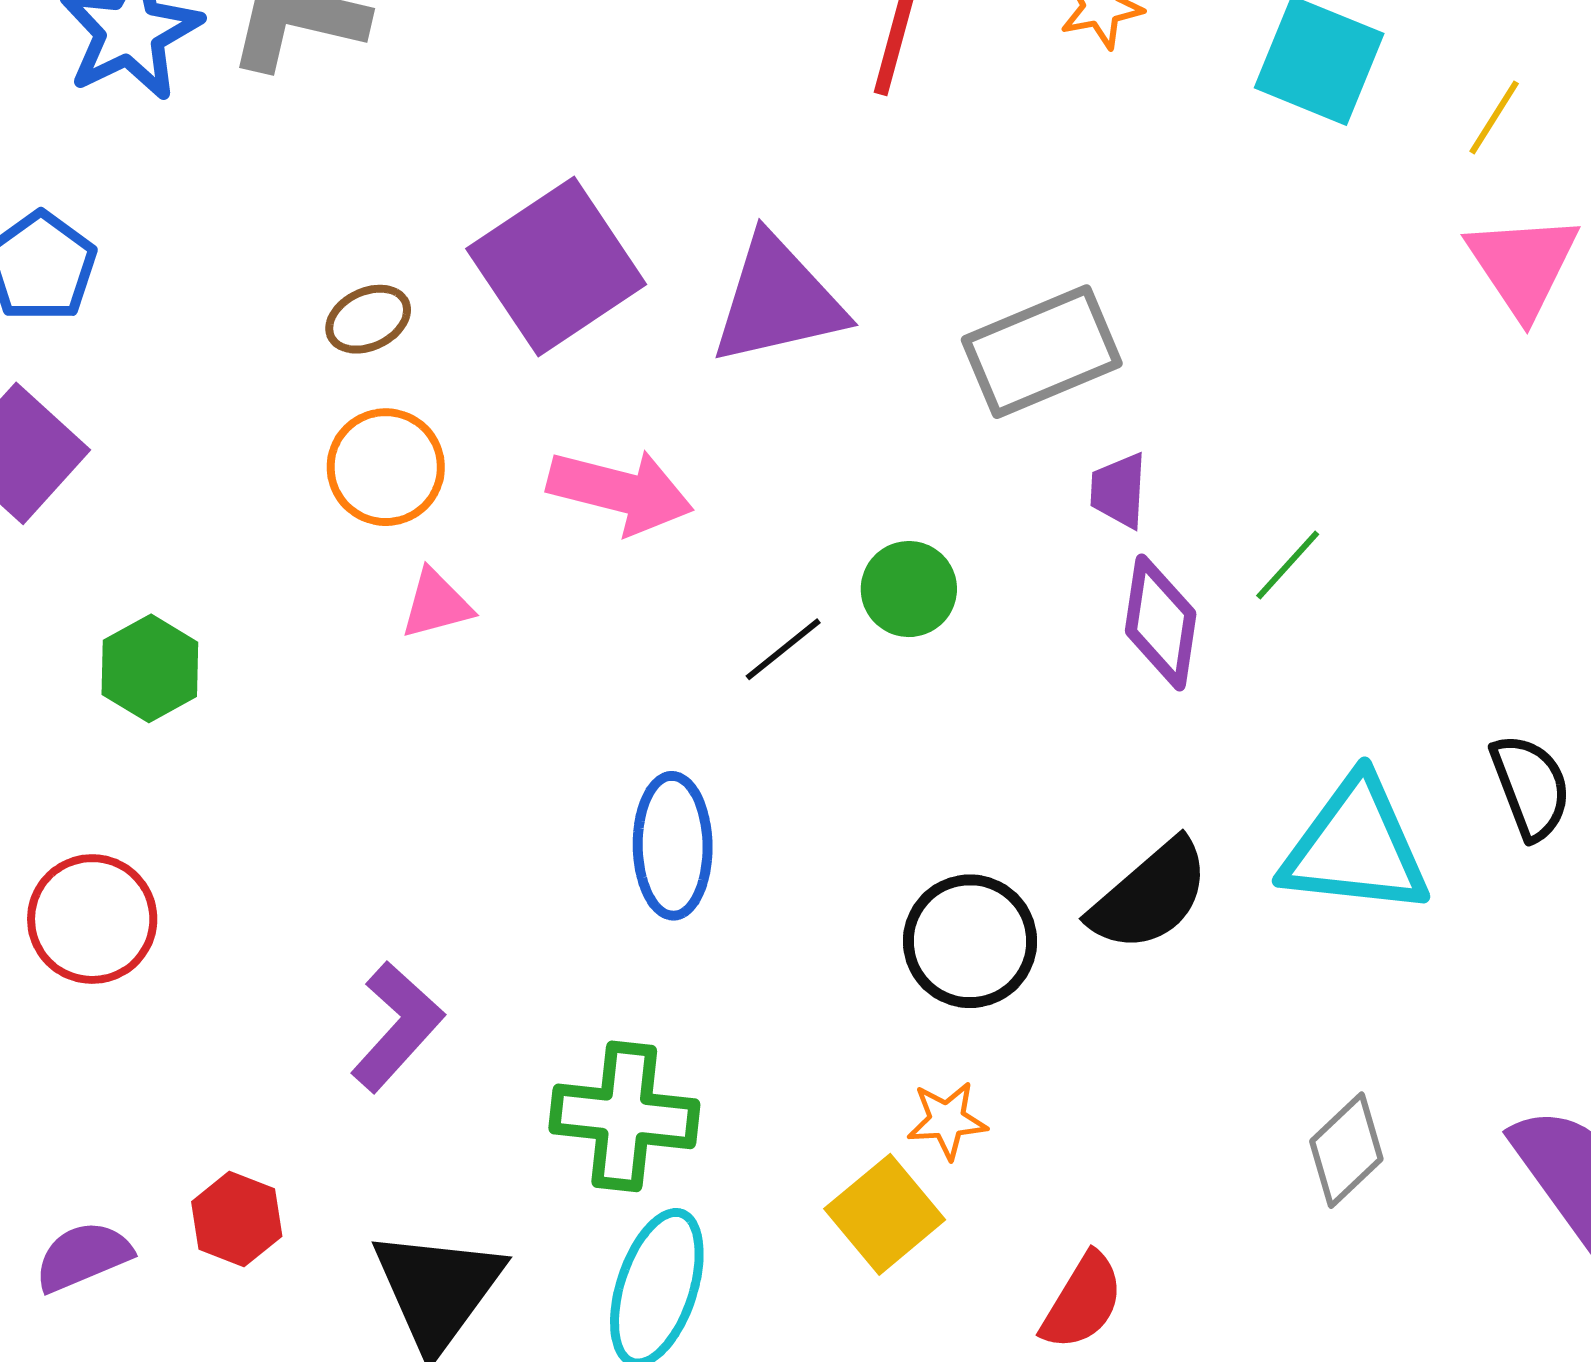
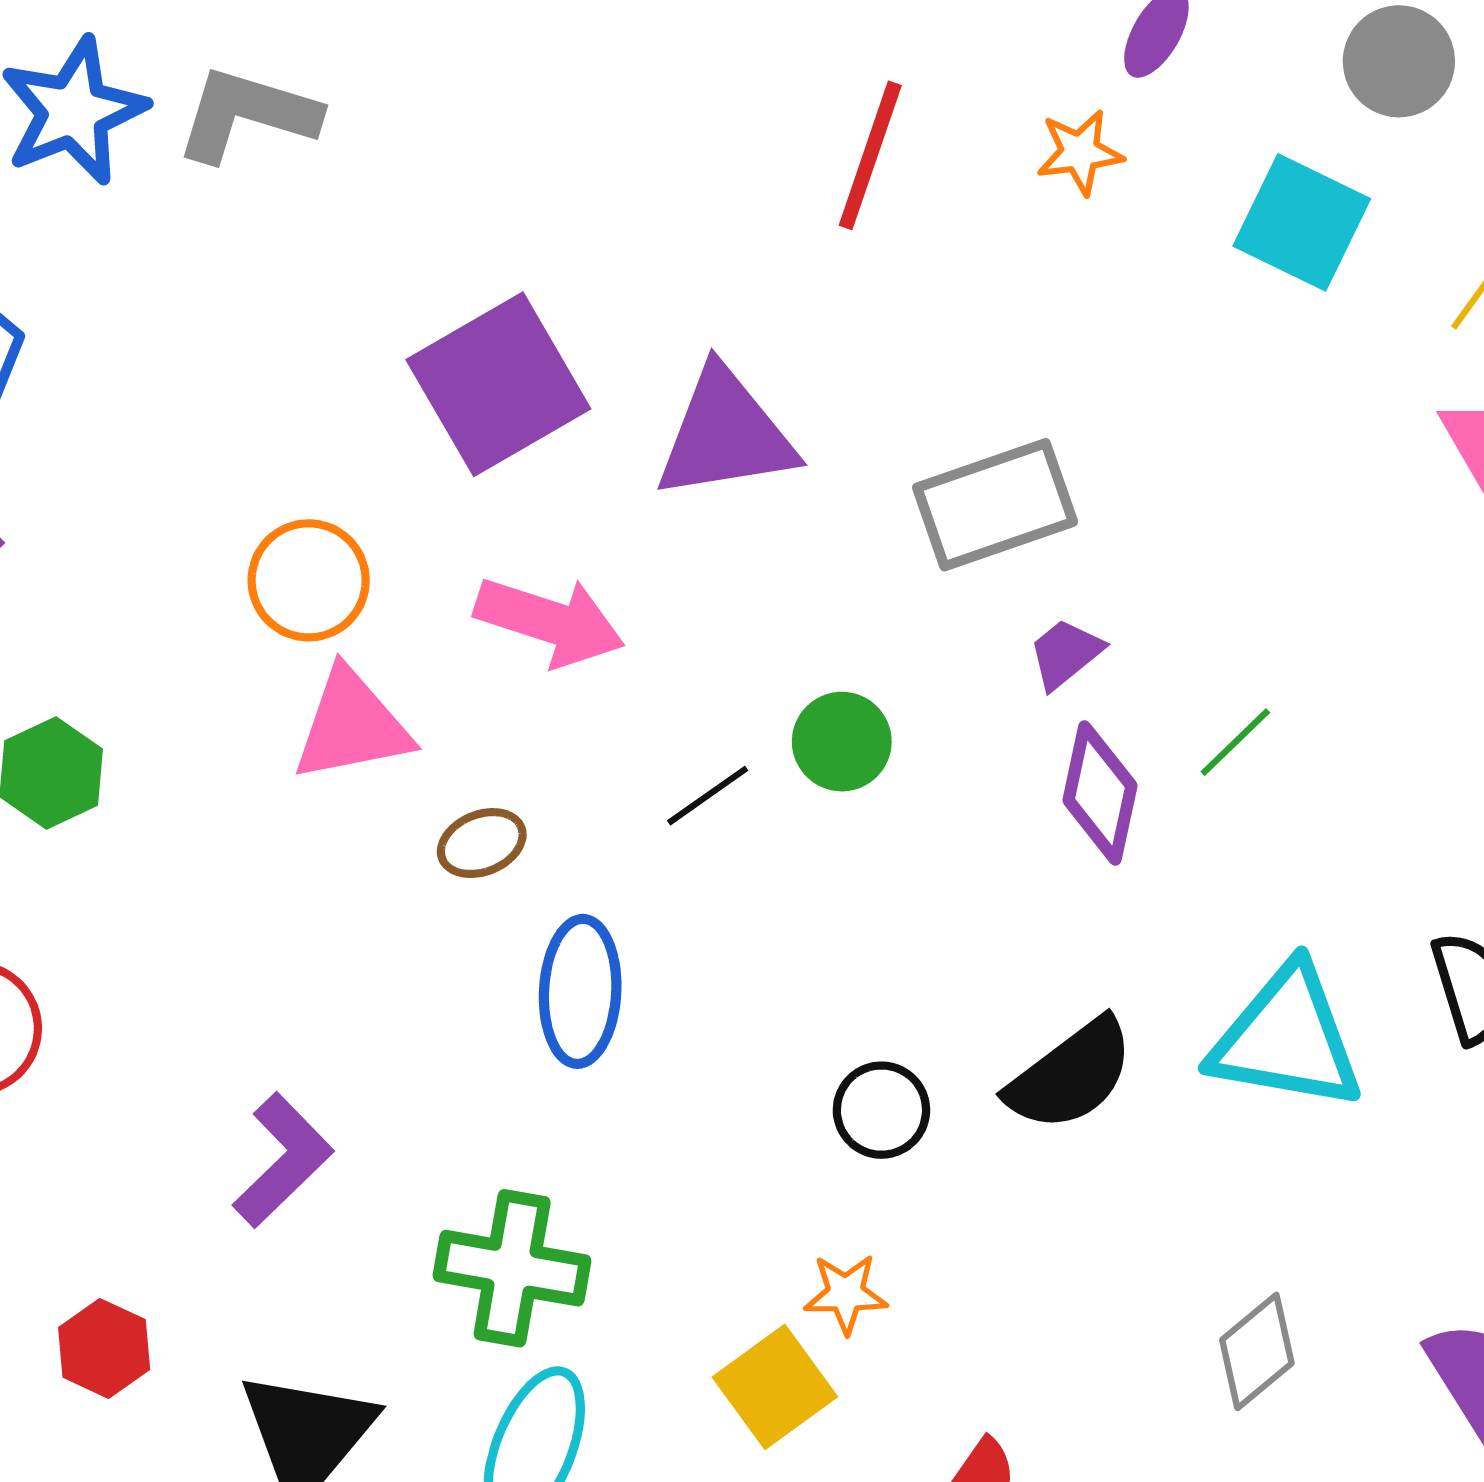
brown ellipse: (368, 319) -> (482, 843), moved
purple trapezoid: (1119, 490) -> (1065, 654), turned 44
pink triangle: (436, 604) -> (352, 725), size x1.6
black circle: (970, 941) -> (881, 1110), size x0.7

